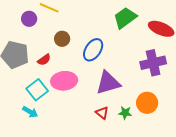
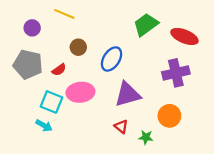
purple circle: (29, 19) -> (32, 28), moved
cyan square: (37, 90) -> (51, 102), turned -30
green star: (125, 113) -> (146, 137), moved

